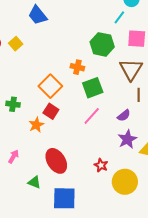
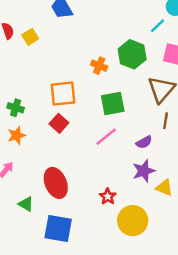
orange cross: (77, 67) -> (99, 66), moved
orange square: (50, 86) -> (63, 94), turned 30
orange star: (36, 125) -> (16, 135), moved

